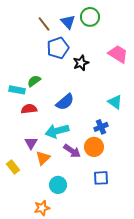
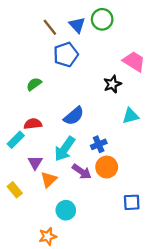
black star: (81, 63) -> (112, 84), moved
green semicircle: (34, 81) -> (34, 84), moved
cyan rectangle: (17, 90) -> (16, 140), moved, turned -56
cyan triangle: (115, 102) -> (131, 116), turned -49
blue cross: (101, 127) -> (99, 144), moved
cyan arrow: (57, 131) -> (65, 149), turned -40
blue square: (101, 178) -> (132, 202), moved

